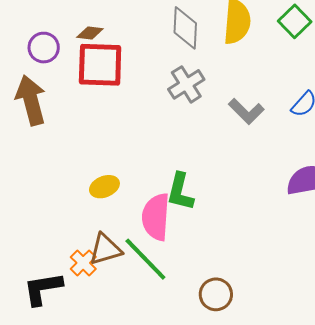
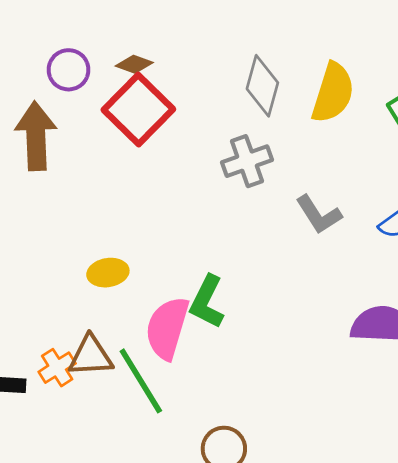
red square: (100, 65) -> (138, 110), turned 30

